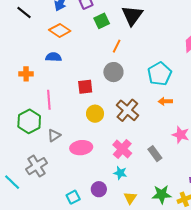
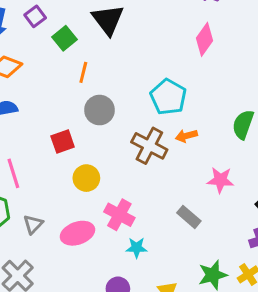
orange line: (117, 46) -> (83, 72), moved
brown cross: (127, 110) -> (149, 146), moved
pink cross: (122, 149) -> (119, 215), moved
cyan star: (120, 173) -> (136, 248), moved

